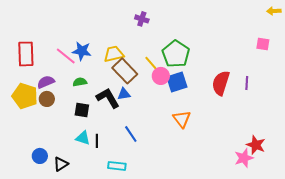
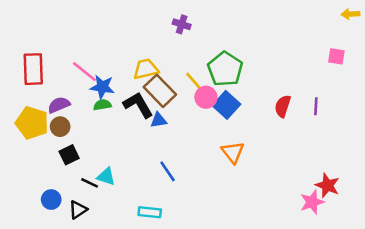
blue star: (82, 51) -> (102, 87), moved
blue square: (177, 82) -> (226, 105), turned -30
red semicircle: (221, 83) -> (283, 106), size x0.7
black L-shape: (108, 98) -> (138, 105), moved
black square: (82, 110) -> (69, 155), moved, turned -35
black line: (97, 141) -> (90, 183), moved, turned -64

